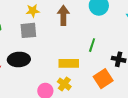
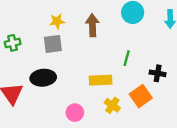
yellow cross: (64, 84) -> (112, 105), moved

